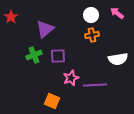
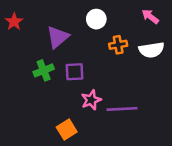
white circle: (91, 15) -> (96, 19), moved
white semicircle: (118, 59) -> (151, 50), moved
orange square: (52, 101) -> (67, 130), turned 35

